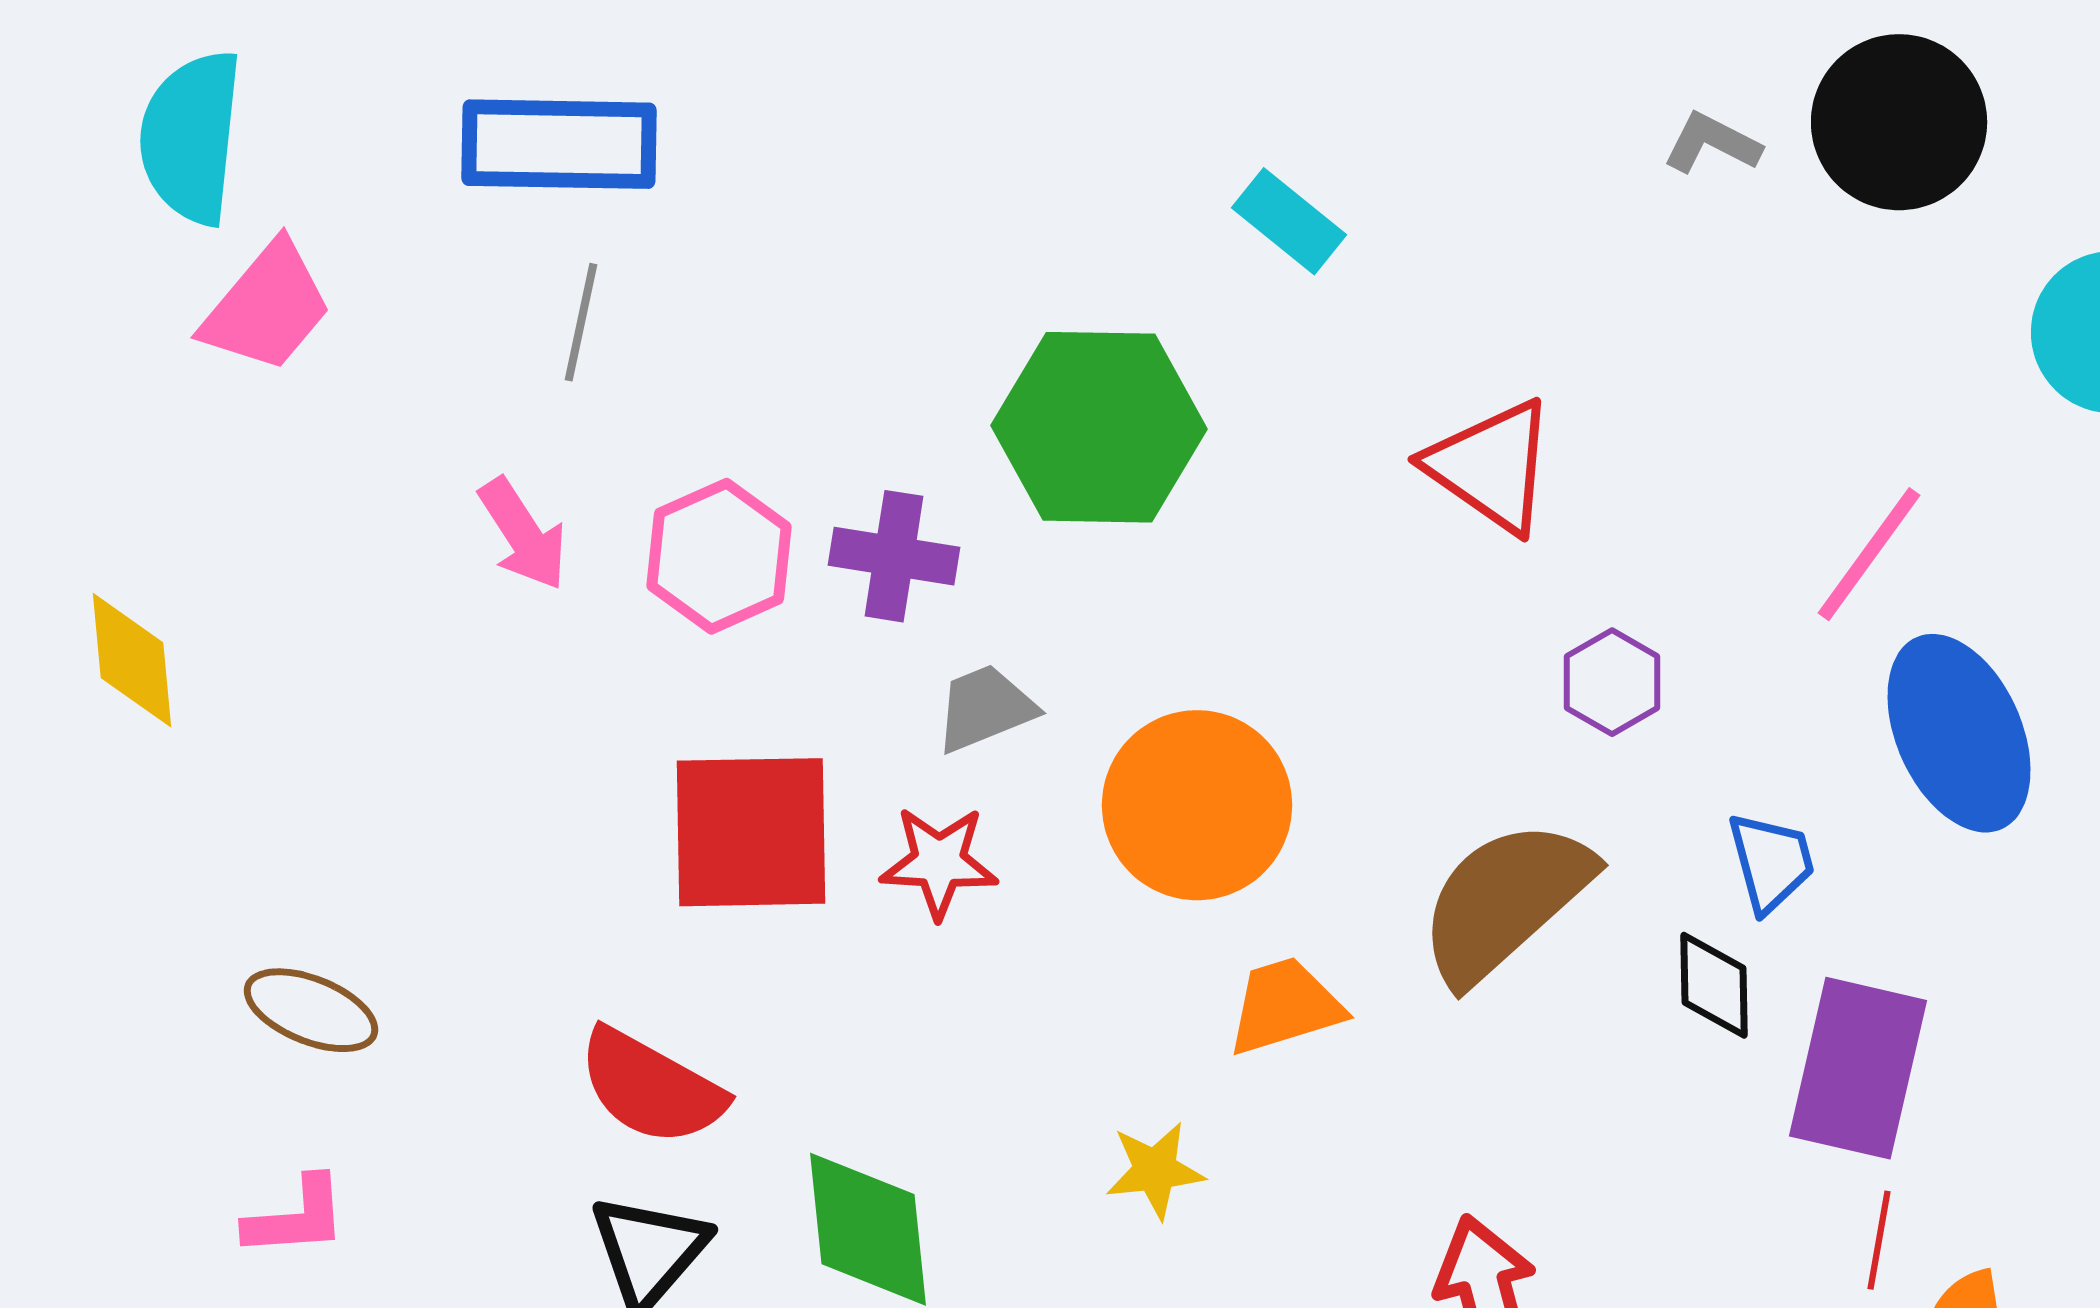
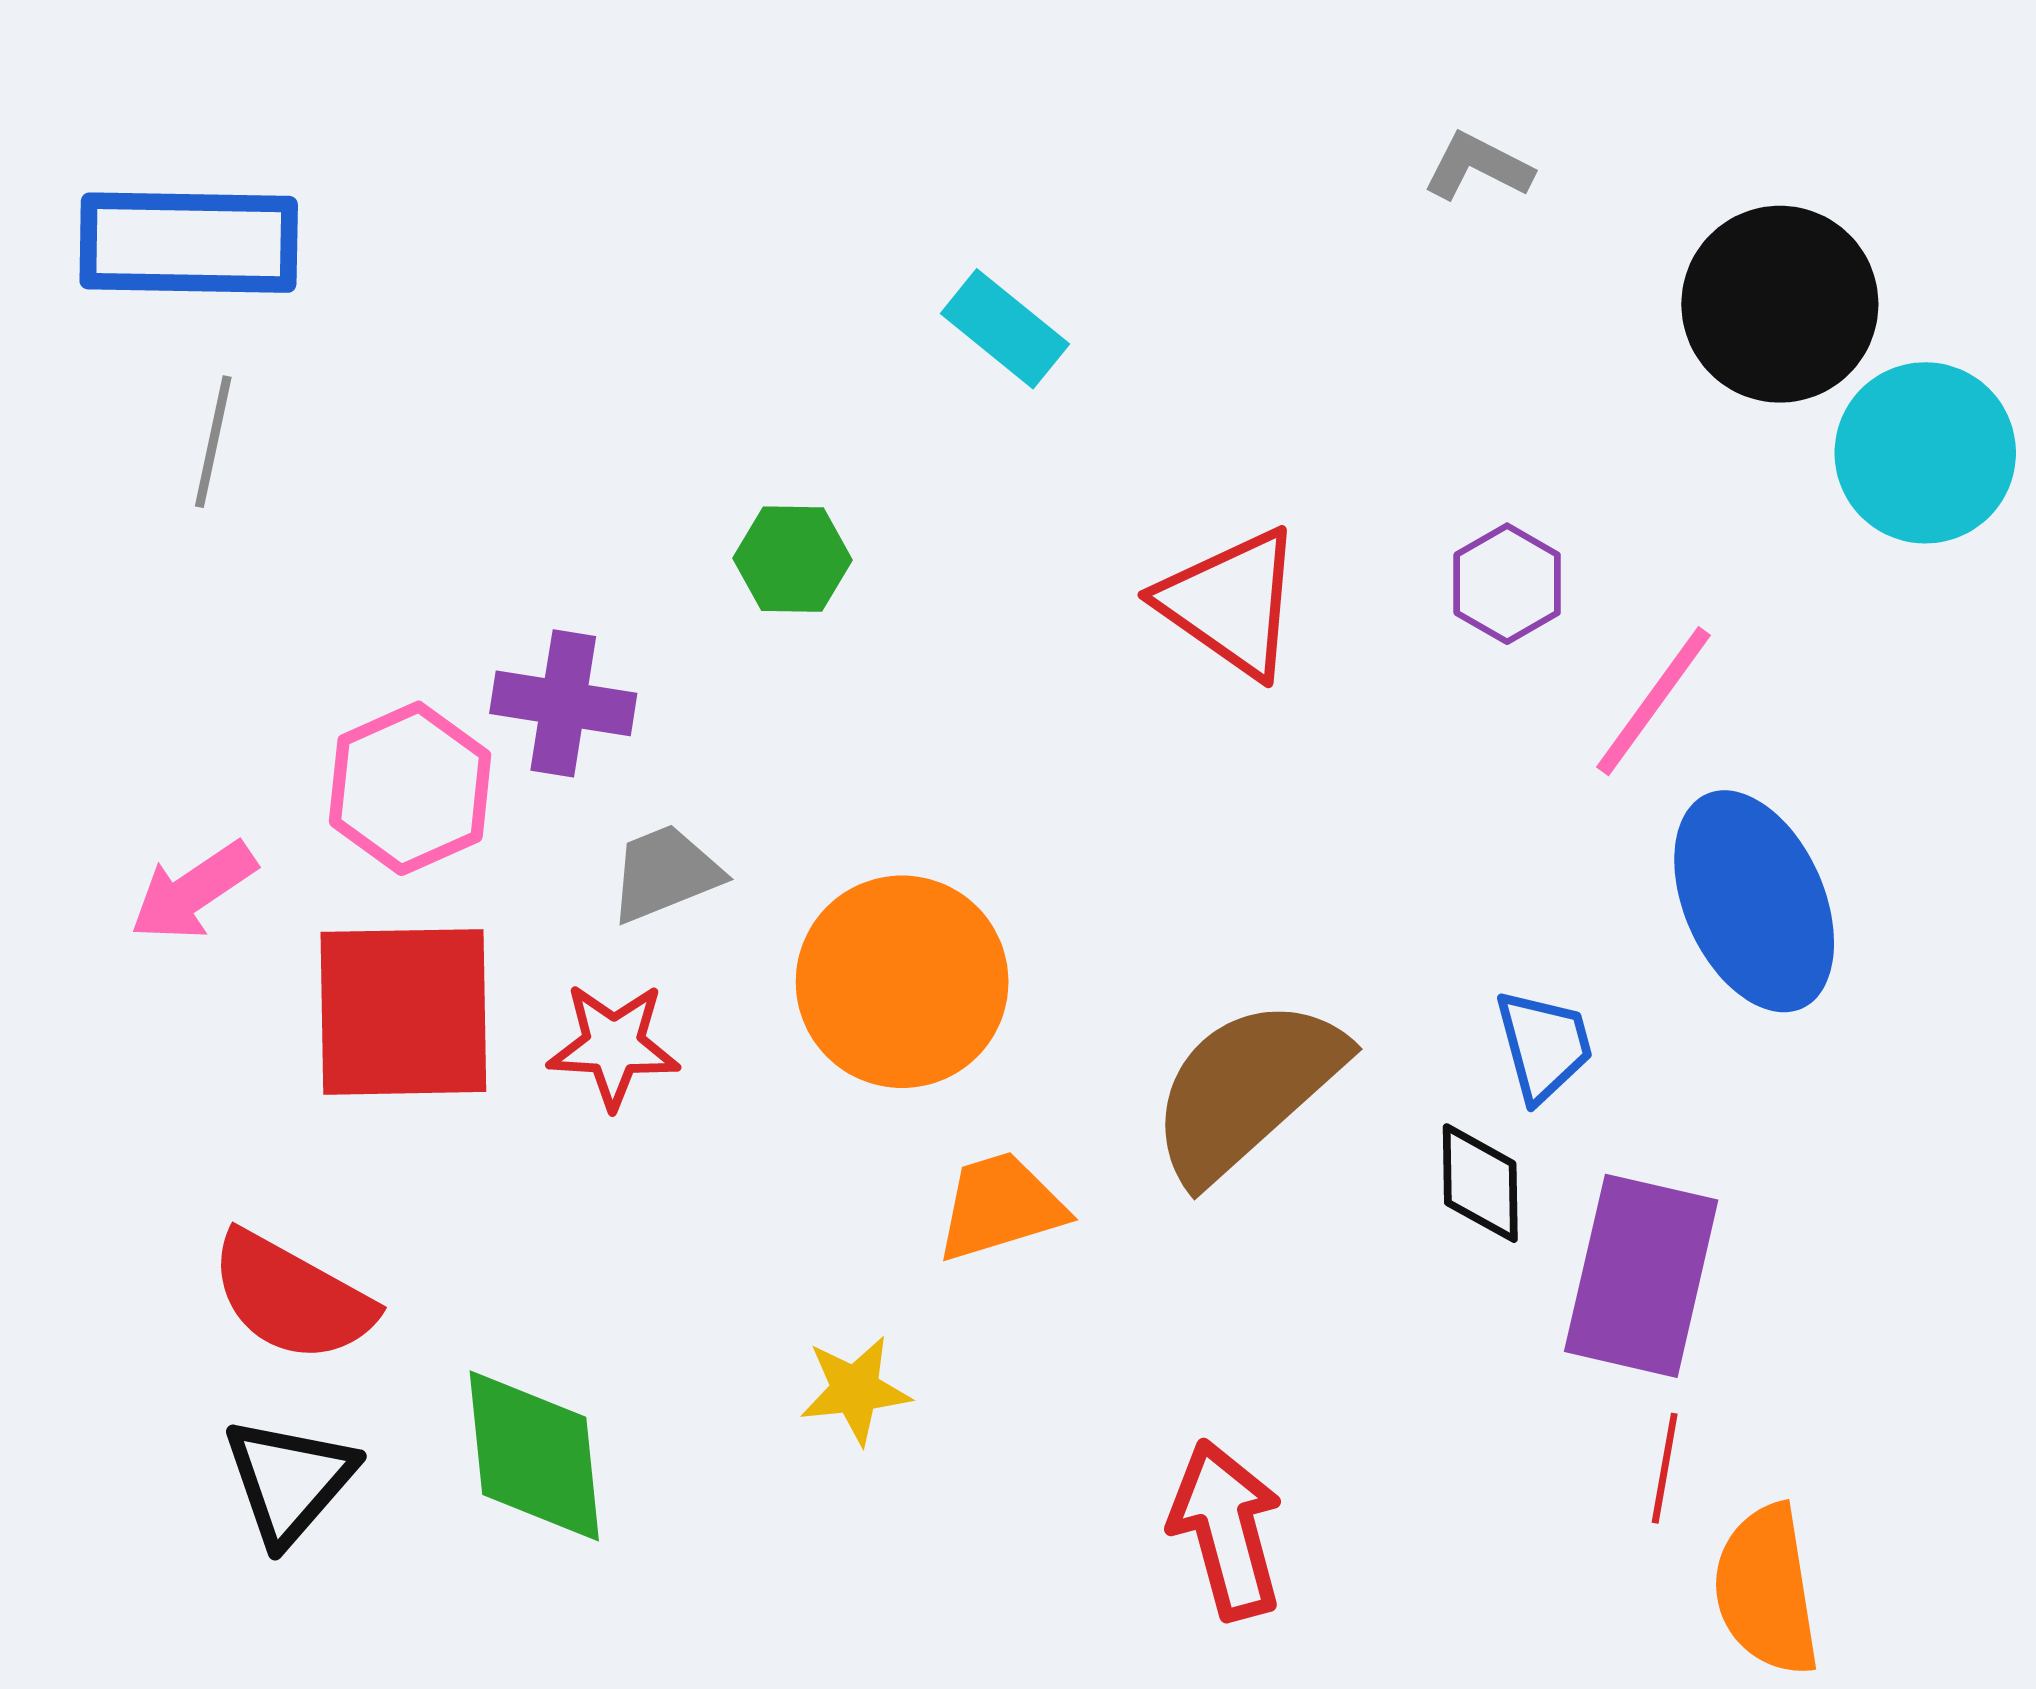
black circle: (1899, 122) -> (1780, 304), moved
gray L-shape: (1712, 143) -> (1478, 167), moved
green hexagon: (1099, 427) -> (793, 559), size x0.5
pink arrow: (523, 534) -> (193, 891), moved, turned 89
pink hexagon: (719, 556) -> (410, 788), moved
purple hexagon: (1612, 682) -> (1507, 584), moved

